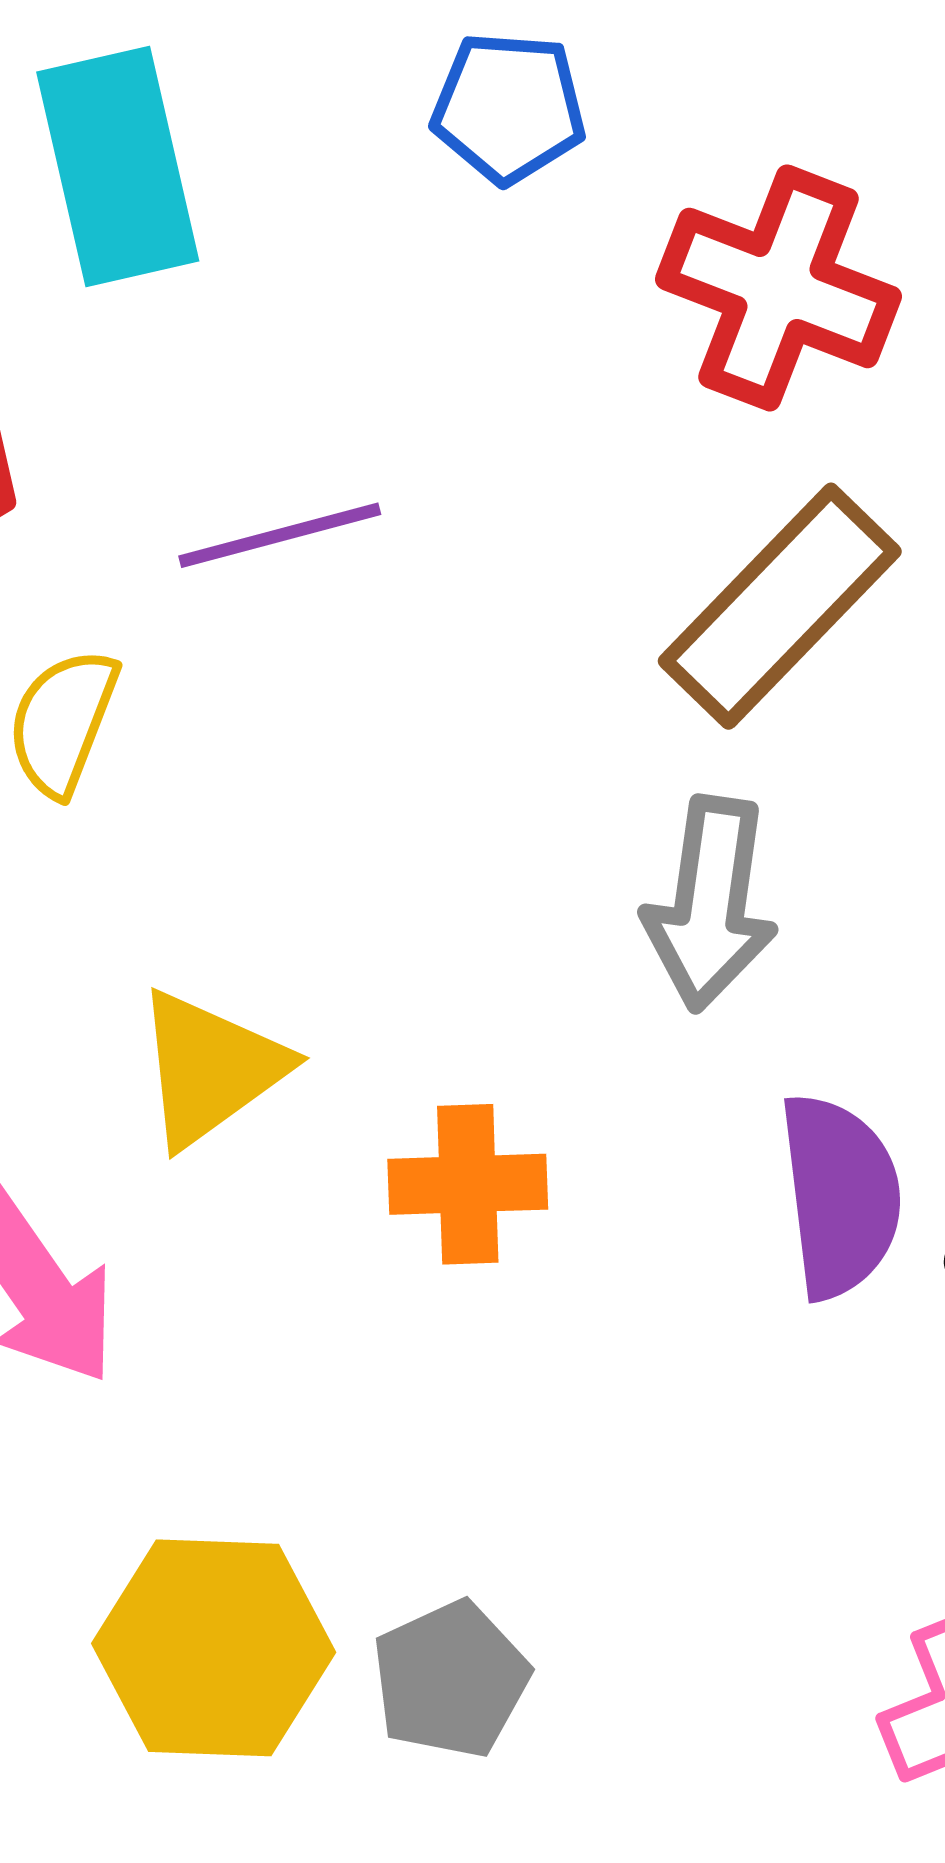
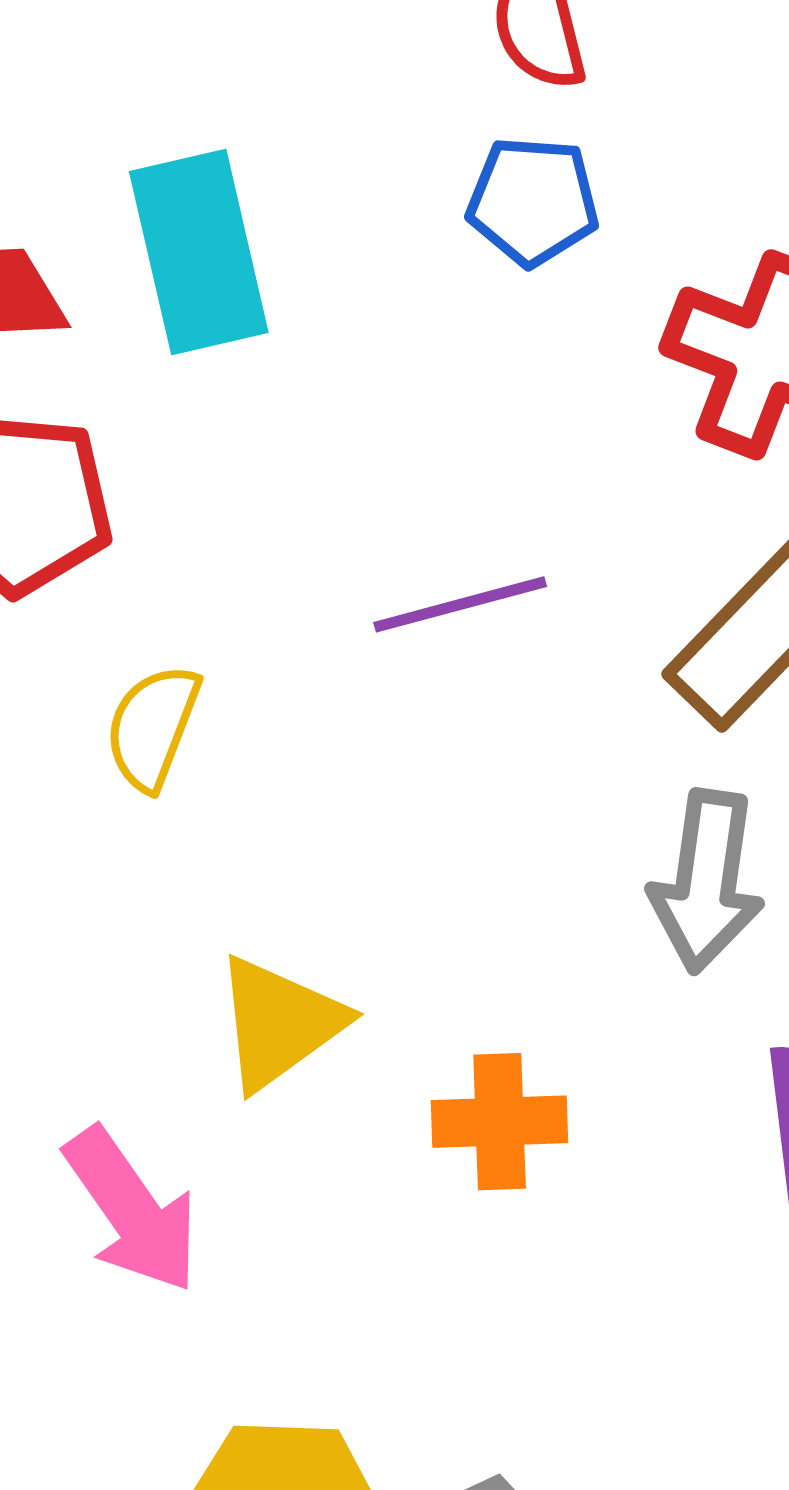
purple line: (280, 535) -> (460, 604), moved

